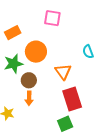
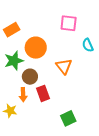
pink square: (52, 18) -> (69, 23), moved
orange arrow: (29, 98) -> (23, 95), moved
red rectangle: (72, 99) -> (43, 93), moved, size x0.7

